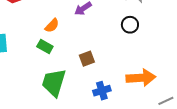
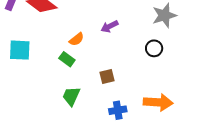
green trapezoid: (54, 83) -> (71, 96), size x0.7

